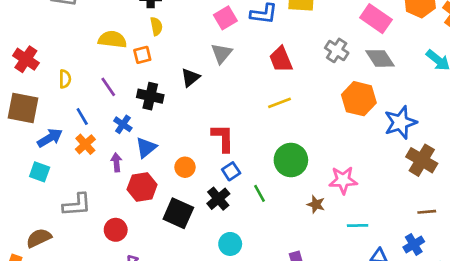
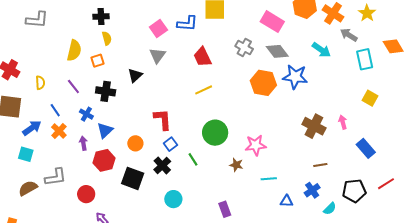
yellow semicircle: (112, 39) -> (74, 50), turned 100
blue star: (400, 122) -> (295, 77), moved, turned 30
brown semicircle: (39, 238) -> (28, 188), moved

